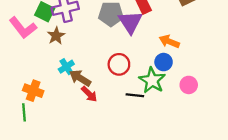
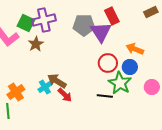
red circle: (119, 64) -> (108, 63), moved
cyan cross: (66, 67) -> (45, 87), moved
orange cross: (33, 91) -> (16, 92), turned 36

